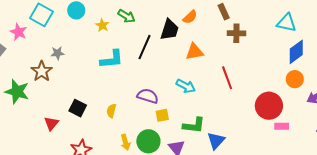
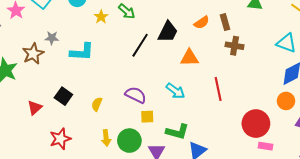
orange semicircle: (190, 17) -> (202, 22), moved
cyan L-shape: (112, 59) -> (82, 52), moved

